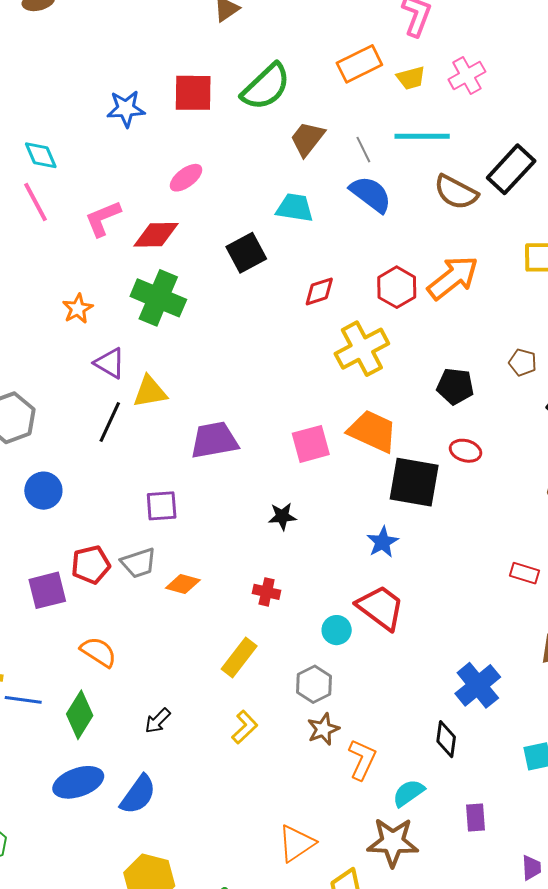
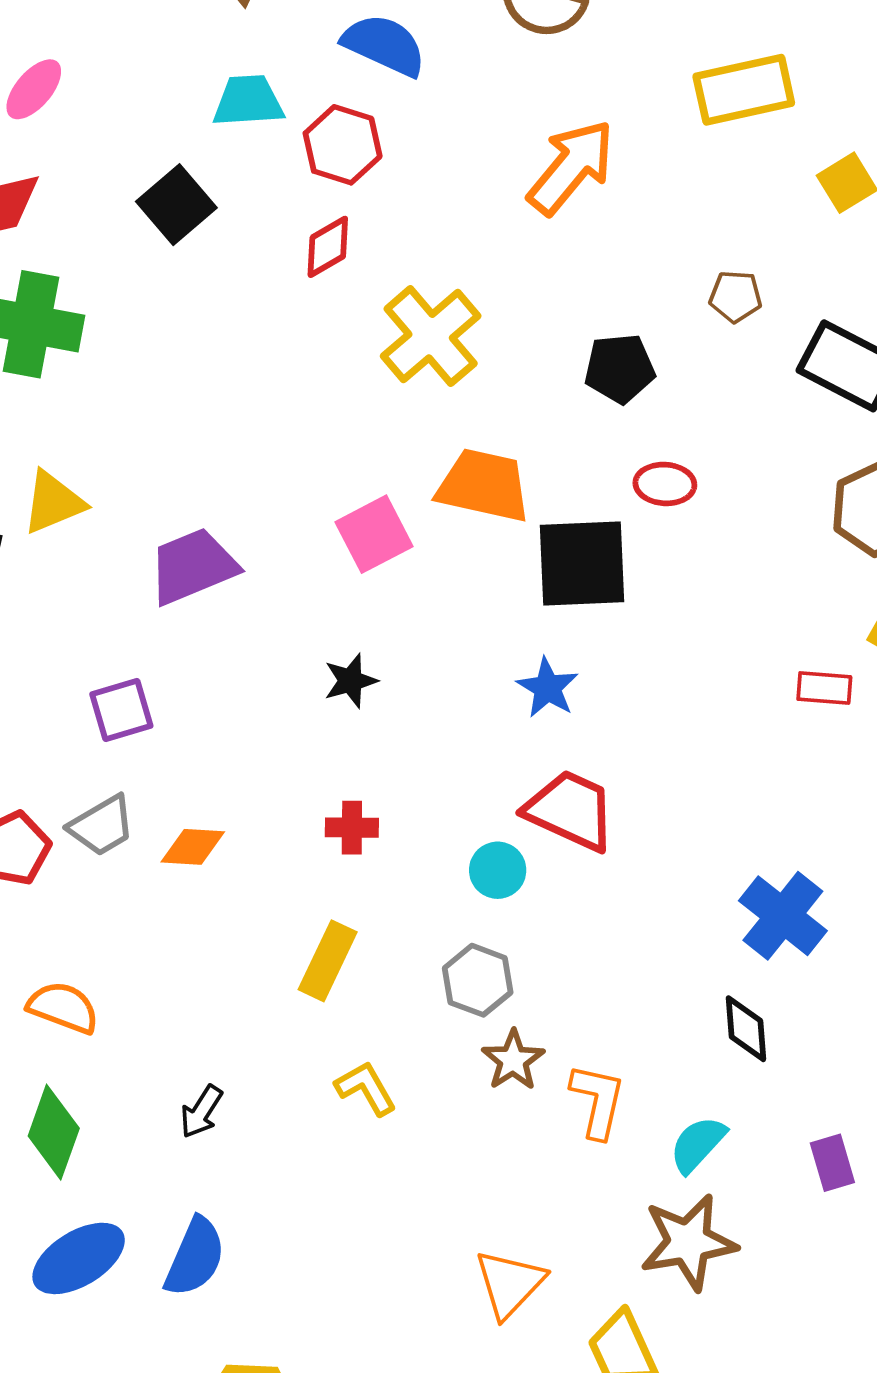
red hexagon: (397, 287) -> (343, 145), moved
yellow L-shape: (245, 727) -> (366, 1088), turned -64

